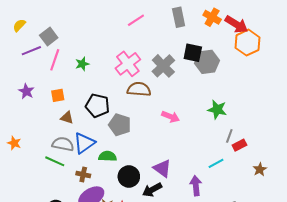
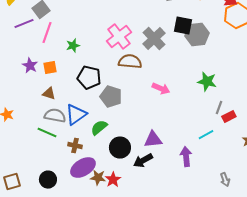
green star: (82, 64) -> (73, 46), moved
purple star: (26, 91) -> (30, 66), moved
brown triangle: (67, 118) -> (49, 94), moved
green semicircle: (108, 156) -> (99, 128), turned -42
purple triangle: (162, 168) -> (153, 140), turned -42

